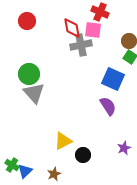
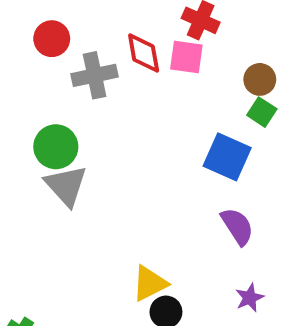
gray cross: (81, 45) -> (95, 75), moved
purple semicircle: (108, 106) -> (237, 226), moved
yellow triangle: (63, 141) -> (150, 283), moved

